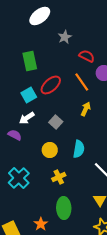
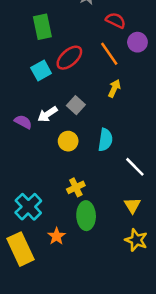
white arrow: (27, 118) -> (48, 114), moved
yellow cross: (59, 177) -> (76, 187), moved
cyan cross: (19, 178) -> (28, 207), moved

